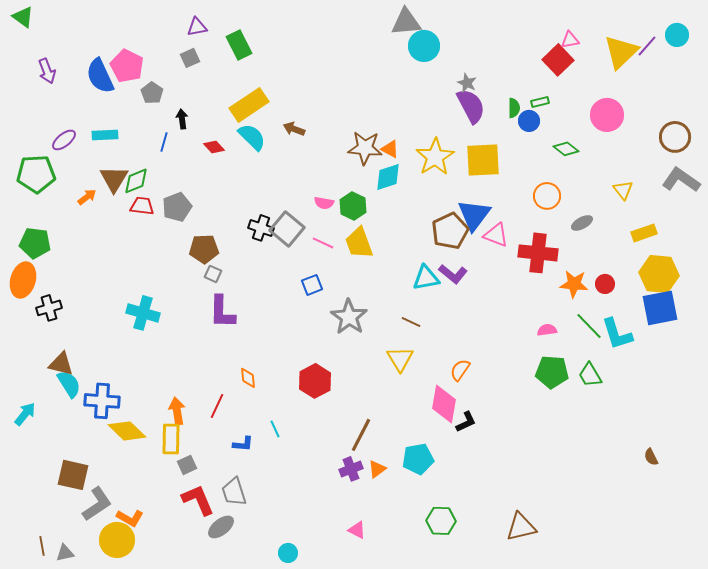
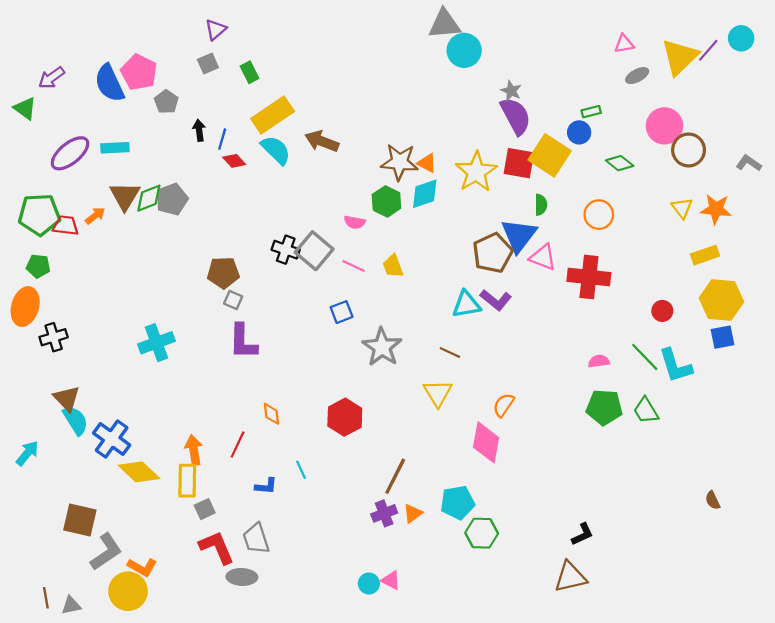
green triangle: (23, 17) -> (25, 108), moved
purple triangle: (197, 27) -> (216, 30), turned -30
green rectangle: (239, 45) -> (250, 72), moved, size x0.7
red square: (558, 60) -> (519, 163), moved, turned -36
purple arrow: (47, 71) -> (51, 78), turned 75
green semicircle: (514, 108) -> (541, 205), moved
brown arrow: (294, 129) -> (322, 141), size x1.4
brown circle: (675, 137) -> (689, 150), moved
purple ellipse: (64, 140) -> (70, 153), size x1.5
blue line: (164, 142) -> (222, 139), moved
yellow square: (483, 160) -> (550, 155), moved, turned 36
green pentagon: (36, 174) -> (39, 215), moved
gray L-shape: (681, 180) -> (749, 163), moved, size x0.6
red trapezoid: (142, 206) -> (66, 226), moved
green hexagon: (353, 206) -> (386, 201), moved
gray pentagon: (177, 207) -> (172, 199), moved
gray ellipse: (582, 223) -> (637, 76), moved
green pentagon: (35, 243) -> (38, 266), size x0.7
yellow trapezoid: (359, 243) -> (393, 266), size x0.7
orange star: (574, 284) -> (716, 209), moved
blue square: (660, 308) -> (723, 337), size x0.6
cyan cross: (143, 313) -> (156, 343), turned -36
brown triangle: (61, 364) -> (67, 399), turned 32
blue cross: (102, 401) -> (112, 439), turned 32
black L-shape: (466, 422) -> (582, 534), moved
green hexagon: (441, 521) -> (482, 533), moved
gray ellipse: (221, 527) -> (242, 577), turned 40
cyan circle: (288, 553) -> (369, 584), moved

